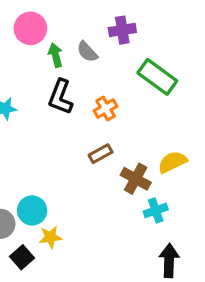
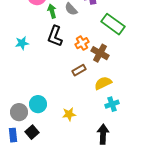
yellow semicircle: (172, 162) -> (103, 83), moved
brown cross: (136, 179) -> (100, 53), moved
yellow star: (50, 237) -> (69, 114), moved
black arrow: (169, 261) -> (103, 134), moved

